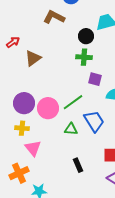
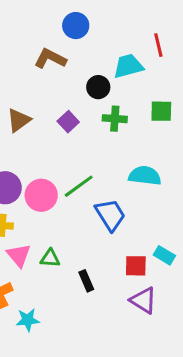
green cross: (84, 57) -> (115, 119), moved
purple square: (95, 79) -> (68, 122), moved, turned 32
green triangle: (71, 129) -> (50, 258), moved

